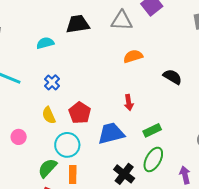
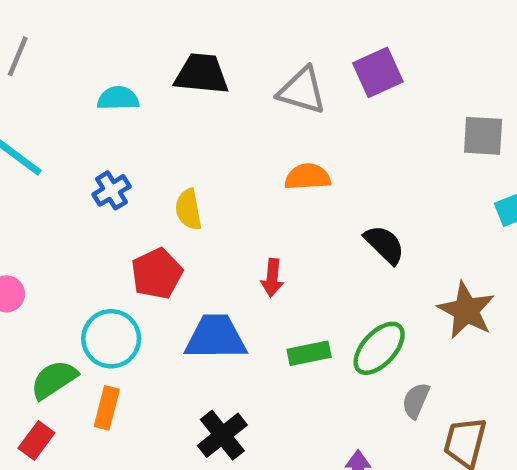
yellow semicircle: (49, 115) -> (189, 209), moved
green ellipse: (153, 159) -> (379, 348), moved

